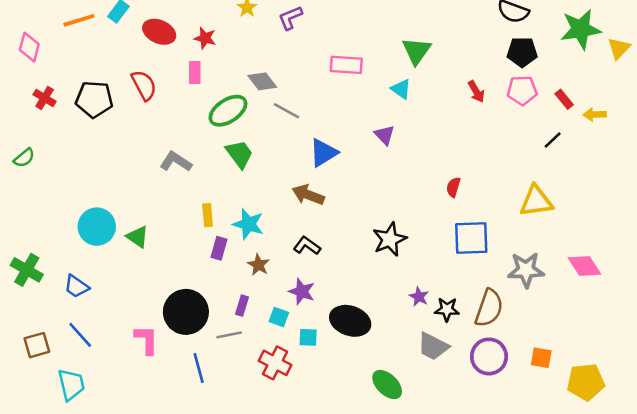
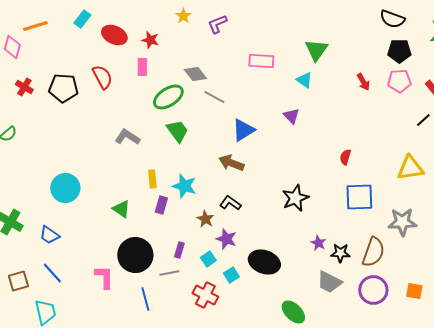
orange line: (79, 20) -> (35, 26), moved
green triangle: (138, 237) -> (121, 209), moved
brown star: (258, 265) -> (205, 219), moved
cyan square: (279, 317) -> (208, 259), turned 35
cyan square: (308, 337) -> (231, 275), turned -35

